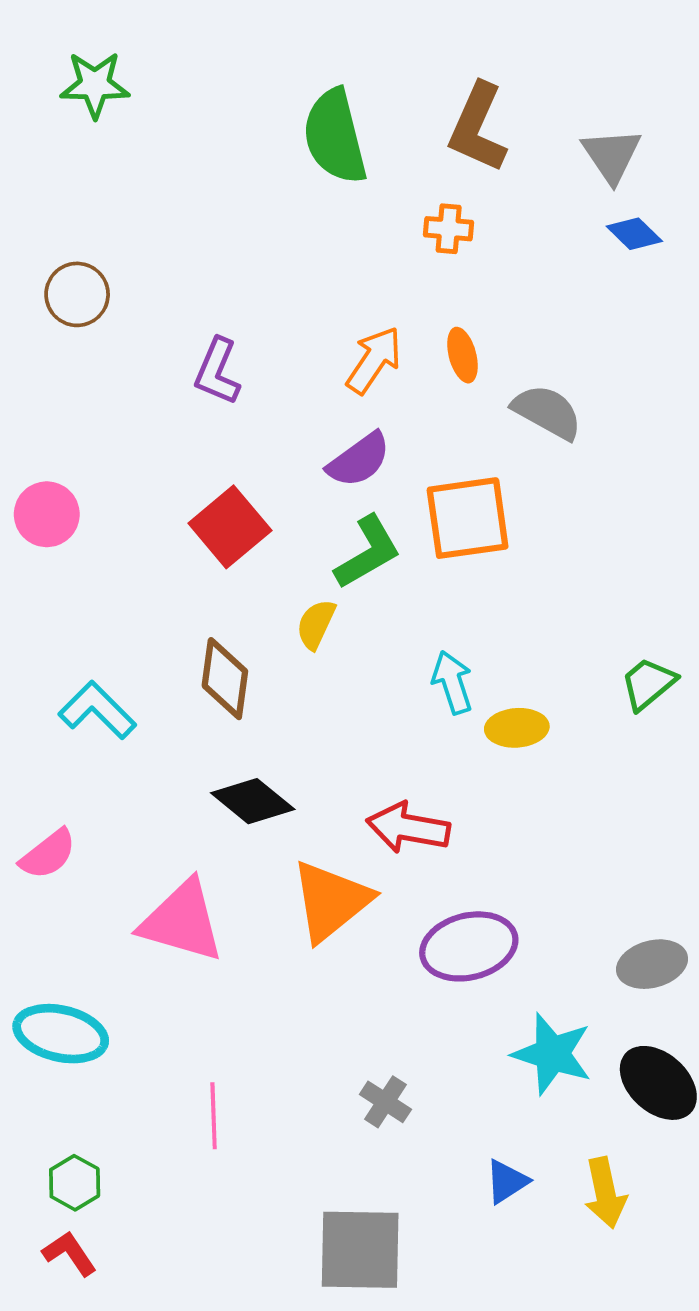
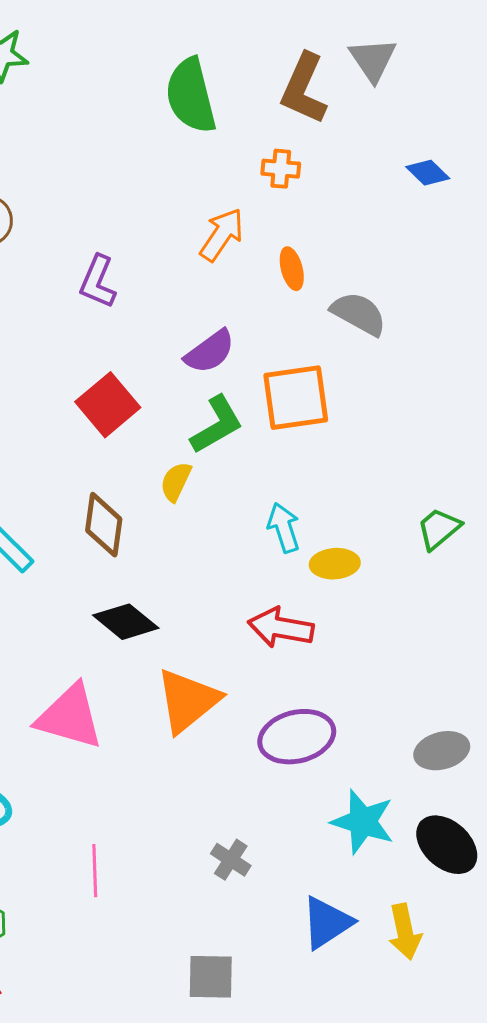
gray triangle: (612, 155) -> (373, 60), moved
orange arrow: (374, 360) -> (222, 235), moved
red arrow: (408, 828) -> (281, 628), moved
blue triangle: (507, 1181) -> (327, 923), size x1.5
gray square: (360, 1250) -> (211, 977), size x0.7

